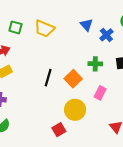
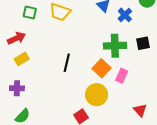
green cross: (95, 64) -> (115, 46), size x1.5
orange square: (73, 79) -> (101, 68), moved

